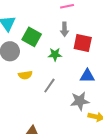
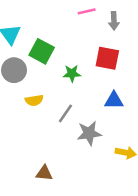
gray arrow: (64, 29) -> (114, 21), moved
gray star: (80, 101) -> (89, 133), moved

